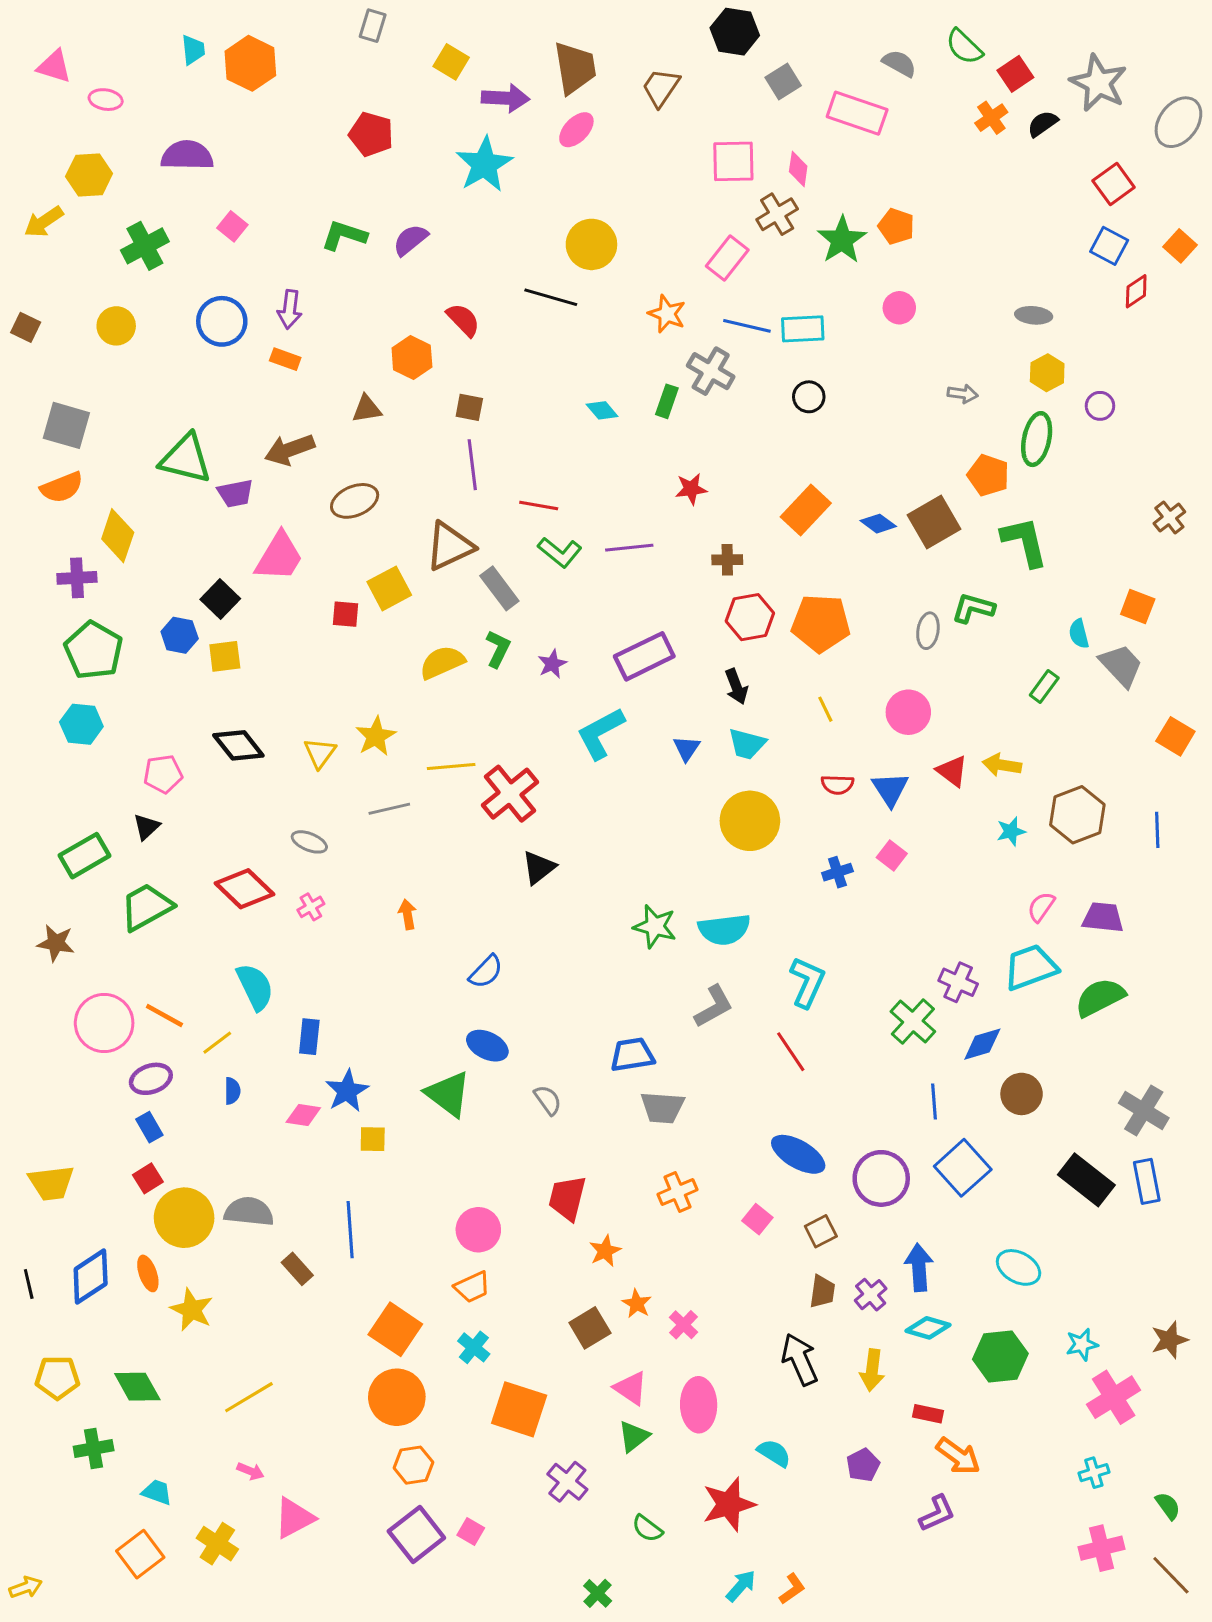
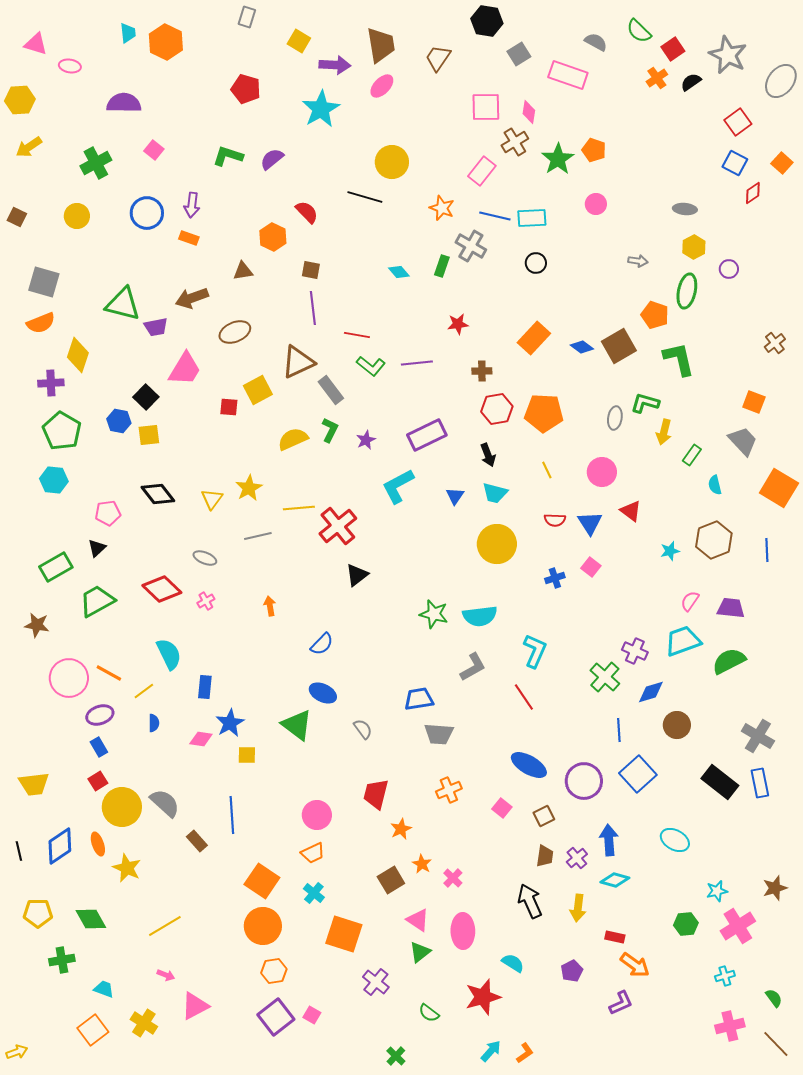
yellow hexagon: (89, 175) -> (20, 100), moved
cyan semicircle: (1079, 634) -> (715, 485), moved
orange square: (1175, 736) -> (779, 488), size x1.5
yellow arrow: (1002, 765) -> (664, 432), moved, turned -85
gray semicircle: (249, 1212) -> (165, 803), turned 36
green hexagon: (1000, 1356) -> (686, 924), moved, size x0.7

